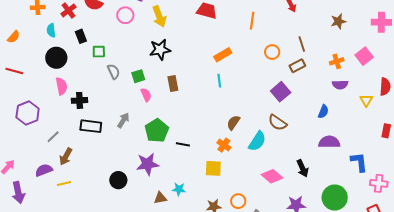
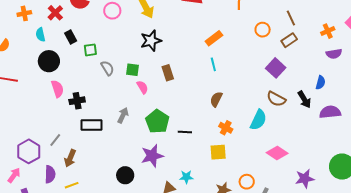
green square: (138, 76) -> (132, 70), turned 32
purple hexagon: (28, 113) -> (29, 151), moved
brown semicircle: (233, 123) -> (216, 99), moved
black arrow: (303, 168) -> (304, 99), moved
purple semicircle: (44, 170) -> (50, 174), turned 120

